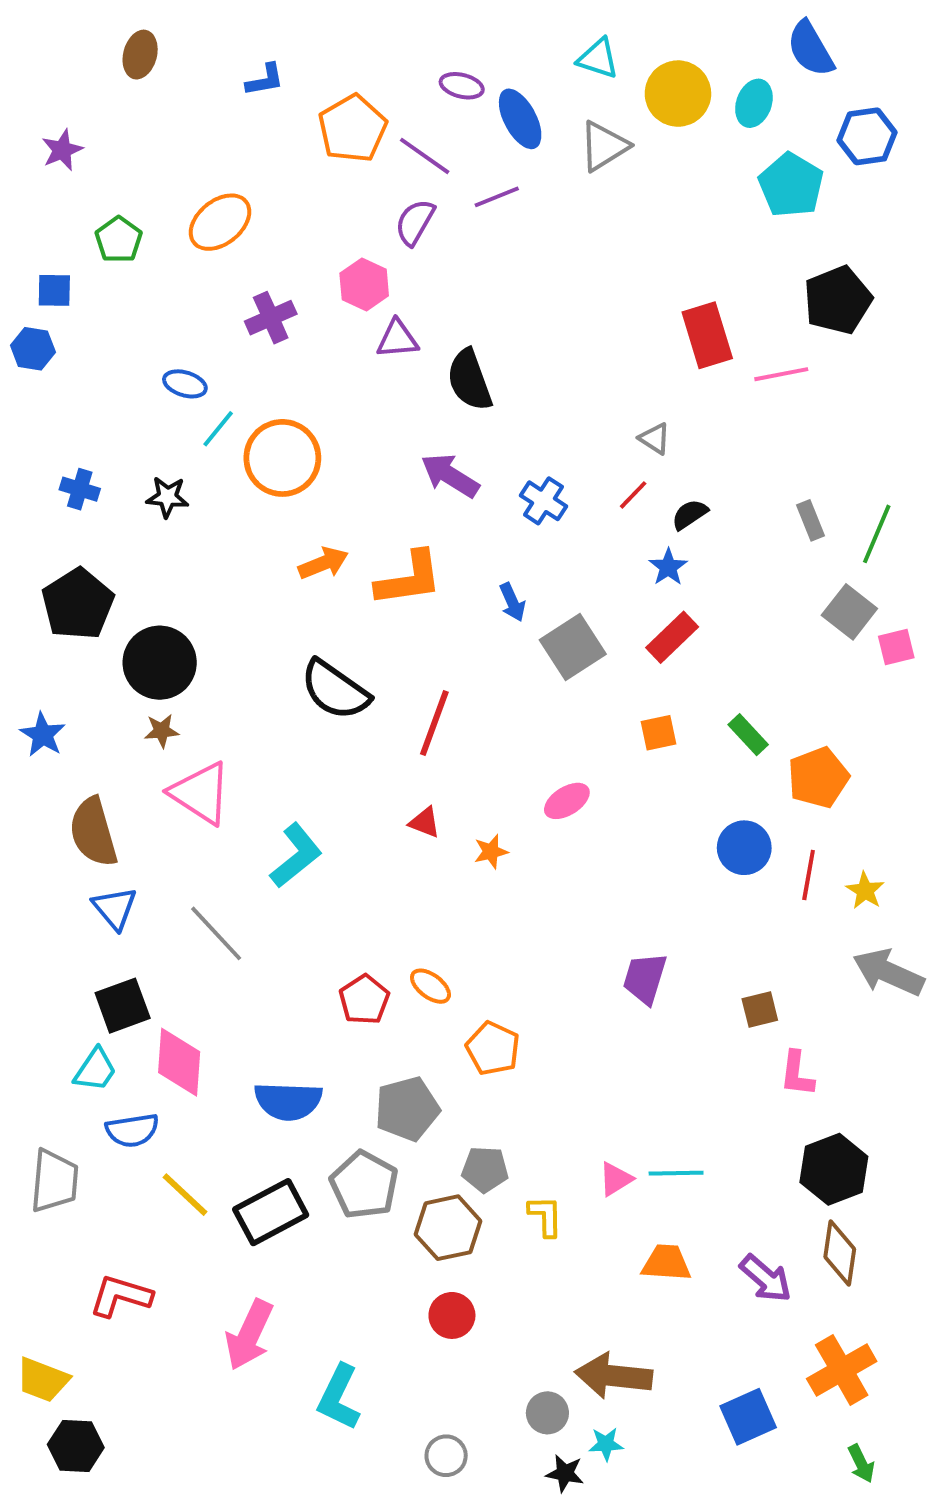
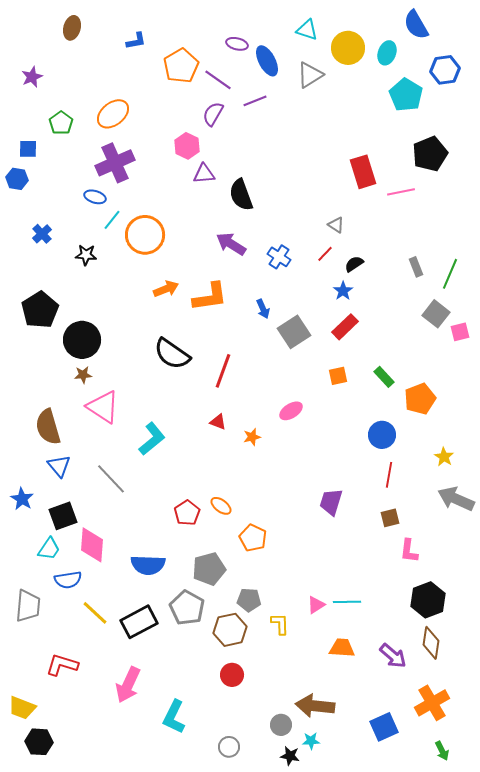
purple cross: (271, 318) -> (115, 163), moved, size x1.5
blue cross: (80, 489) -> (42, 234), moved, turned 30
blue star: (43, 735) -> (22, 499), moved
red line: (809, 875) -> (389, 475), moved

